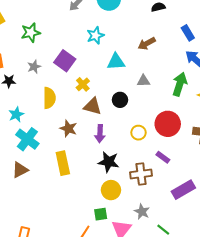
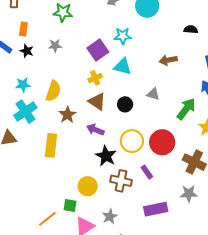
purple square: (65, 61) -> (98, 50), moved
cyan triangle: (116, 62) -> (122, 66), moved
yellow semicircle: (49, 98) -> (53, 91), moved
yellow circle: (139, 133) -> (132, 141), size x1.5
purple arrow: (100, 134) -> (95, 130), turned 90
black star: (109, 162) -> (106, 156), moved

